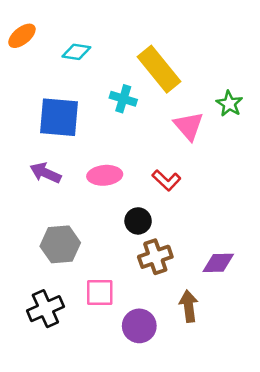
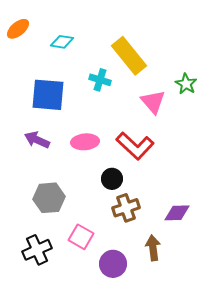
red L-shape: (166, 180) -> (135, 146), size x1.6
pink square: (100, 293) -> (81, 237), turned 30

